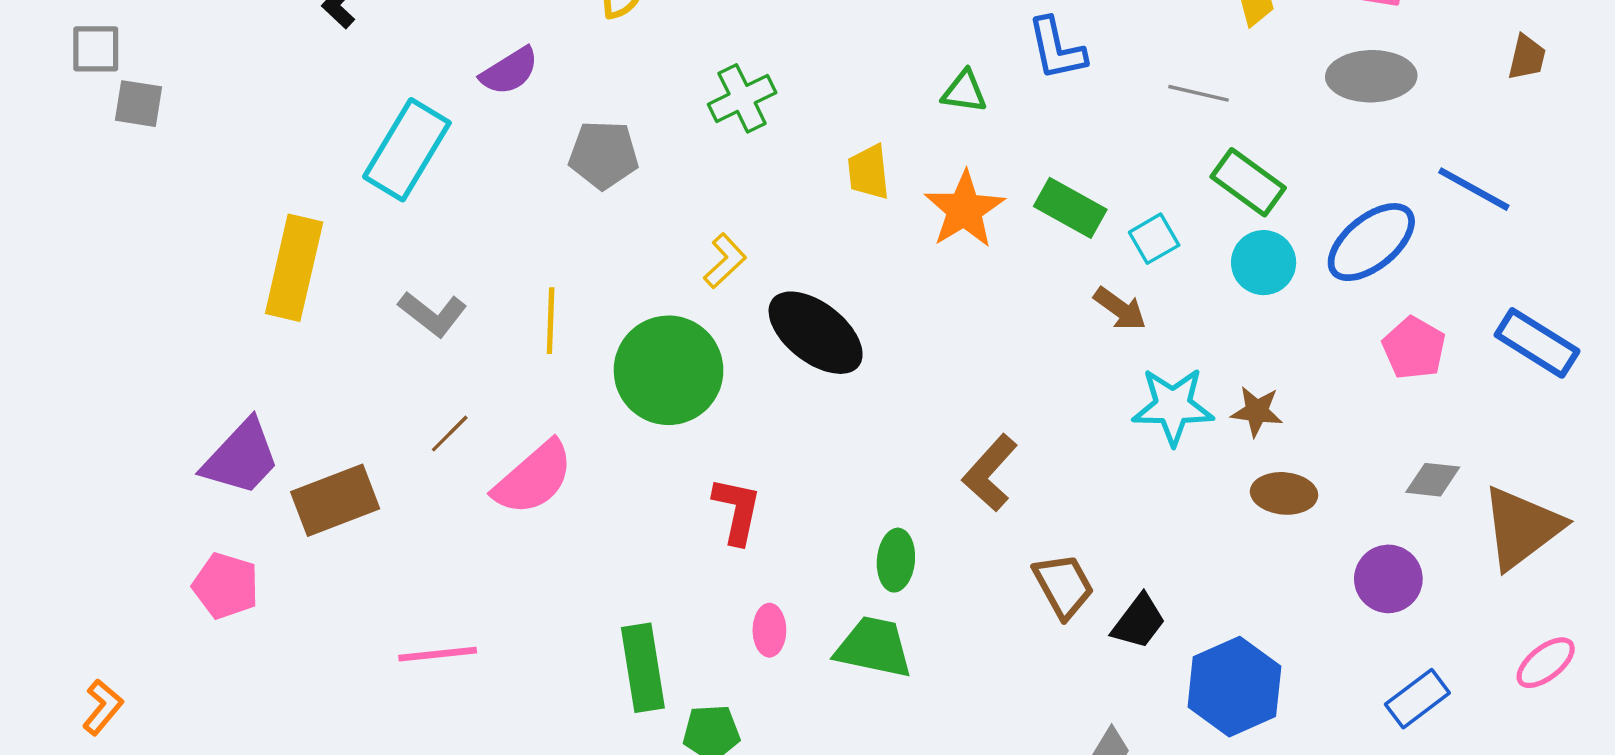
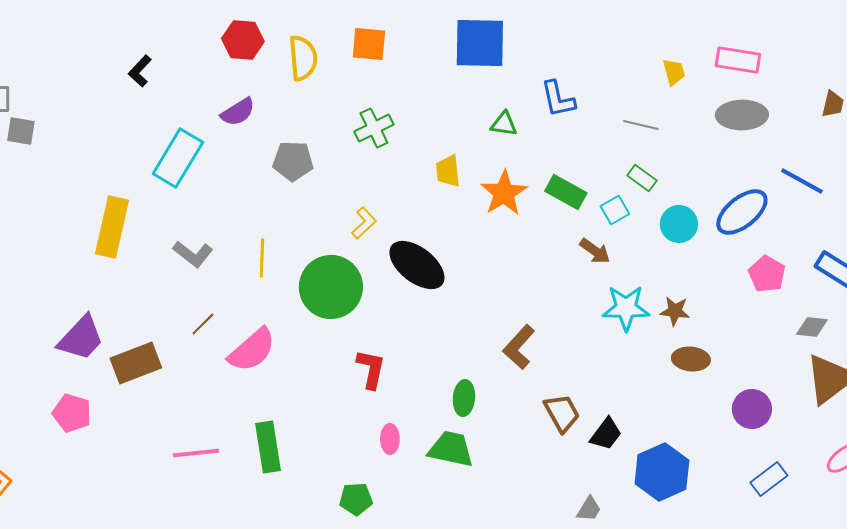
green rectangle: (1248, 182) -> (642, 178), moved, size x0.7
gray diamond: (1433, 480) -> (812, 327), moved
green rectangle: (643, 668) -> (268, 447), moved

